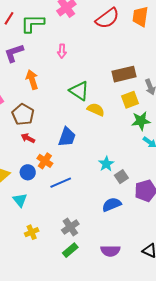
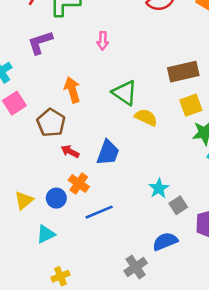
orange arrow: (32, 80) -> (72, 90), moved
red arrow: (28, 138) -> (70, 151), moved
cyan triangle: (20, 200) -> (46, 234), turned 42
gray cross: (70, 227) -> (136, 267), moved

